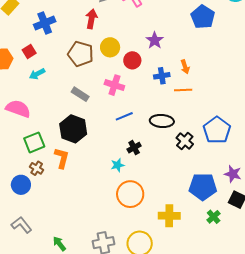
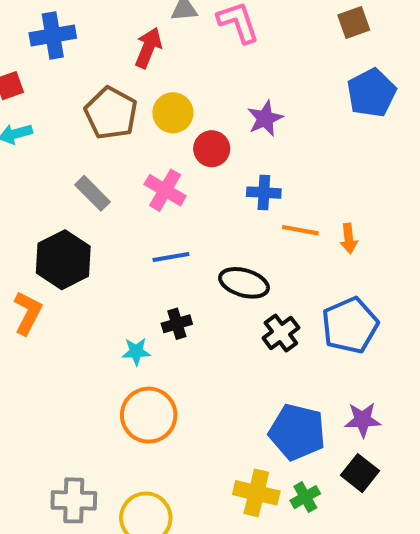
orange arrow: (185, 67) -> (349, 238), moved
purple star: (233, 174) -> (363, 420), turned -30
yellow cross: (169, 216) -> (256, 493), moved

